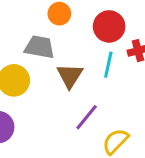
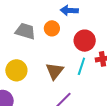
gray trapezoid: (40, 47) -> (25, 31), moved

